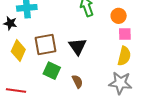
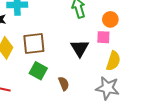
pink square: (125, 34) -> (103, 37), moved
black triangle: (78, 46) -> (80, 48), moved

